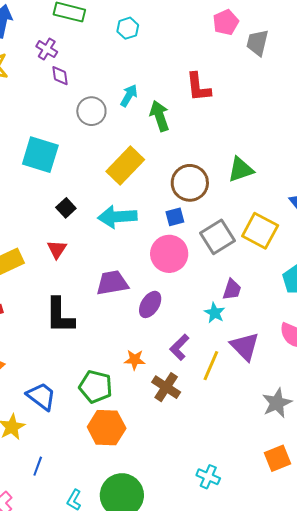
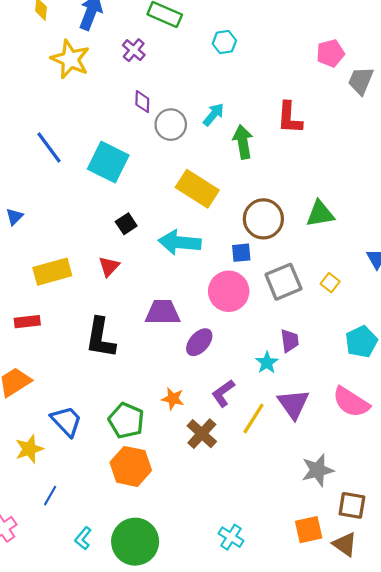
purple diamond: (60, 76) -> (142, 102), moved
yellow rectangle: (125, 165) -> (197, 189), turned 69
yellow square: (260, 231) -> (330, 283), size x0.5
purple trapezoid: (232, 290) -> (290, 341), turned -35

